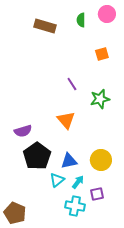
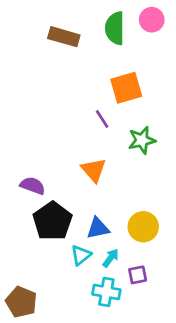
green semicircle: (81, 20) -> (115, 28), size x1.6
orange square: (102, 54) -> (126, 88), moved, size x1.6
purple semicircle: (23, 131) -> (33, 186), turned -144

